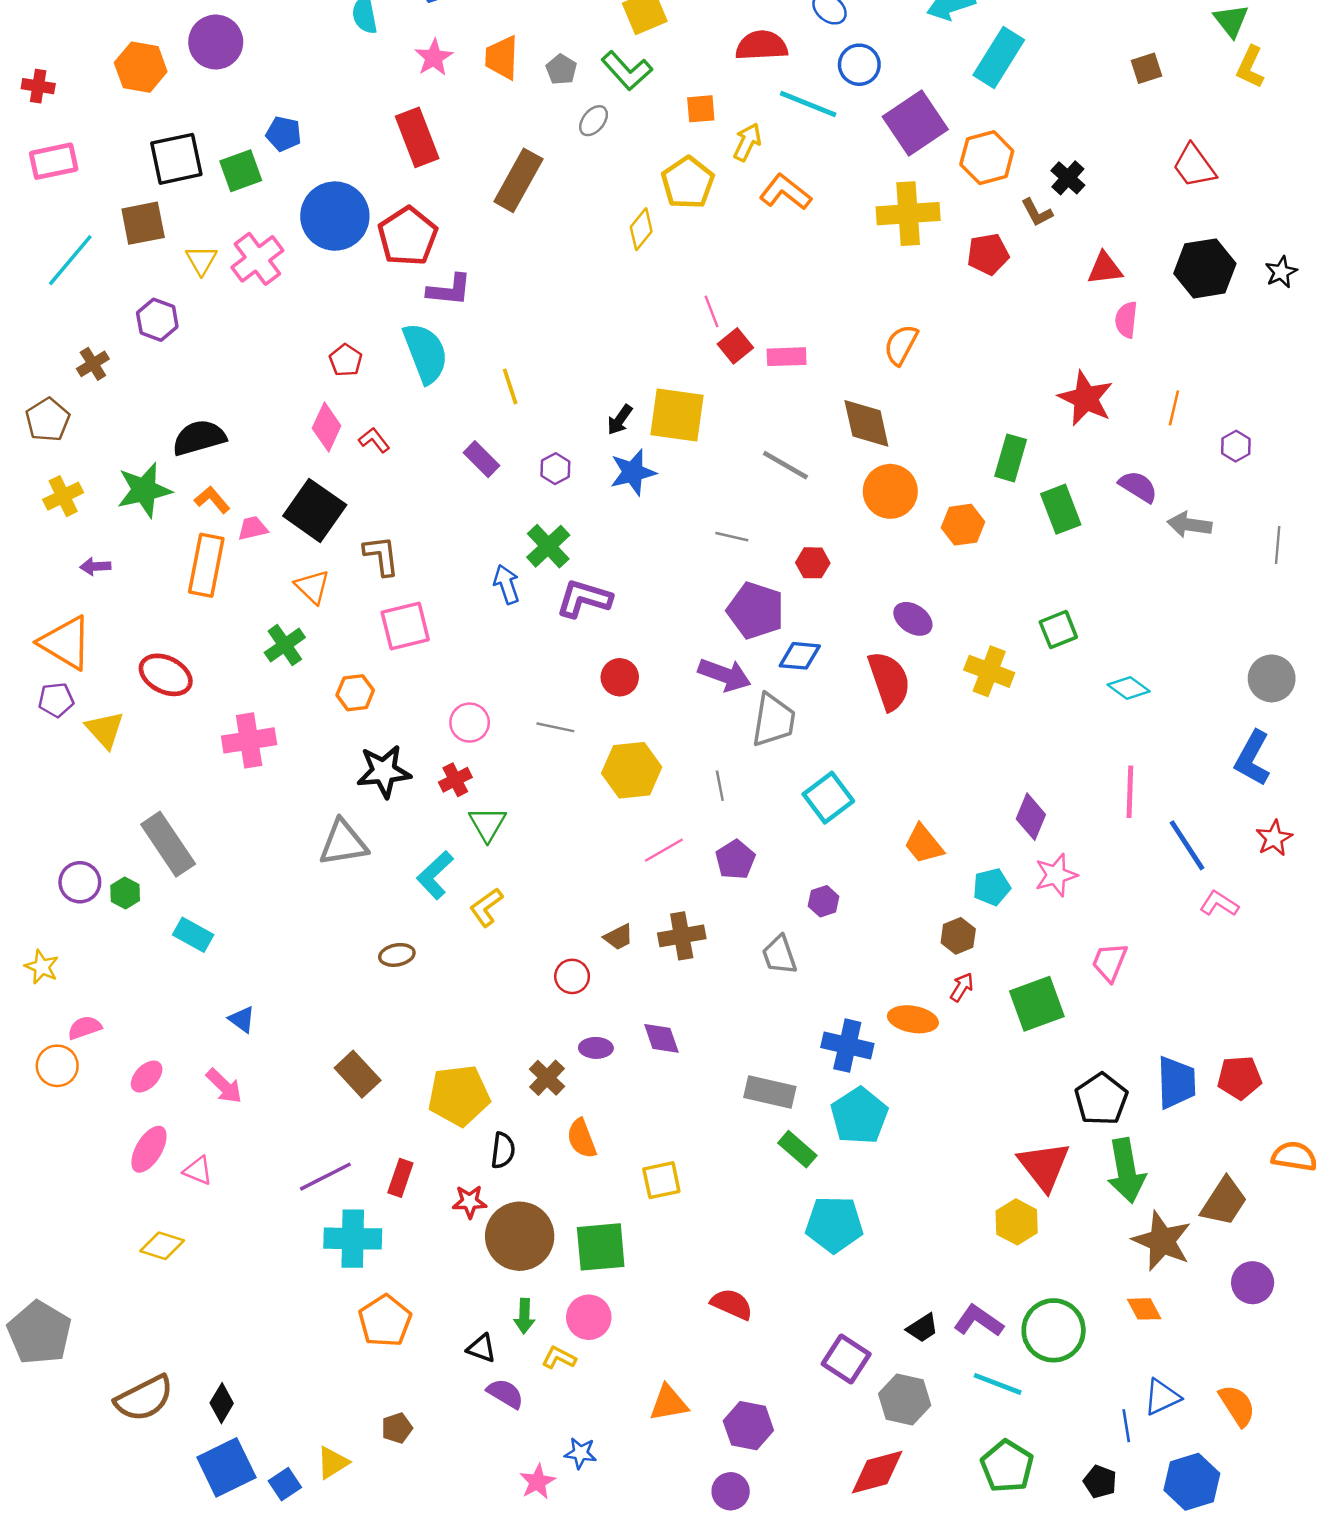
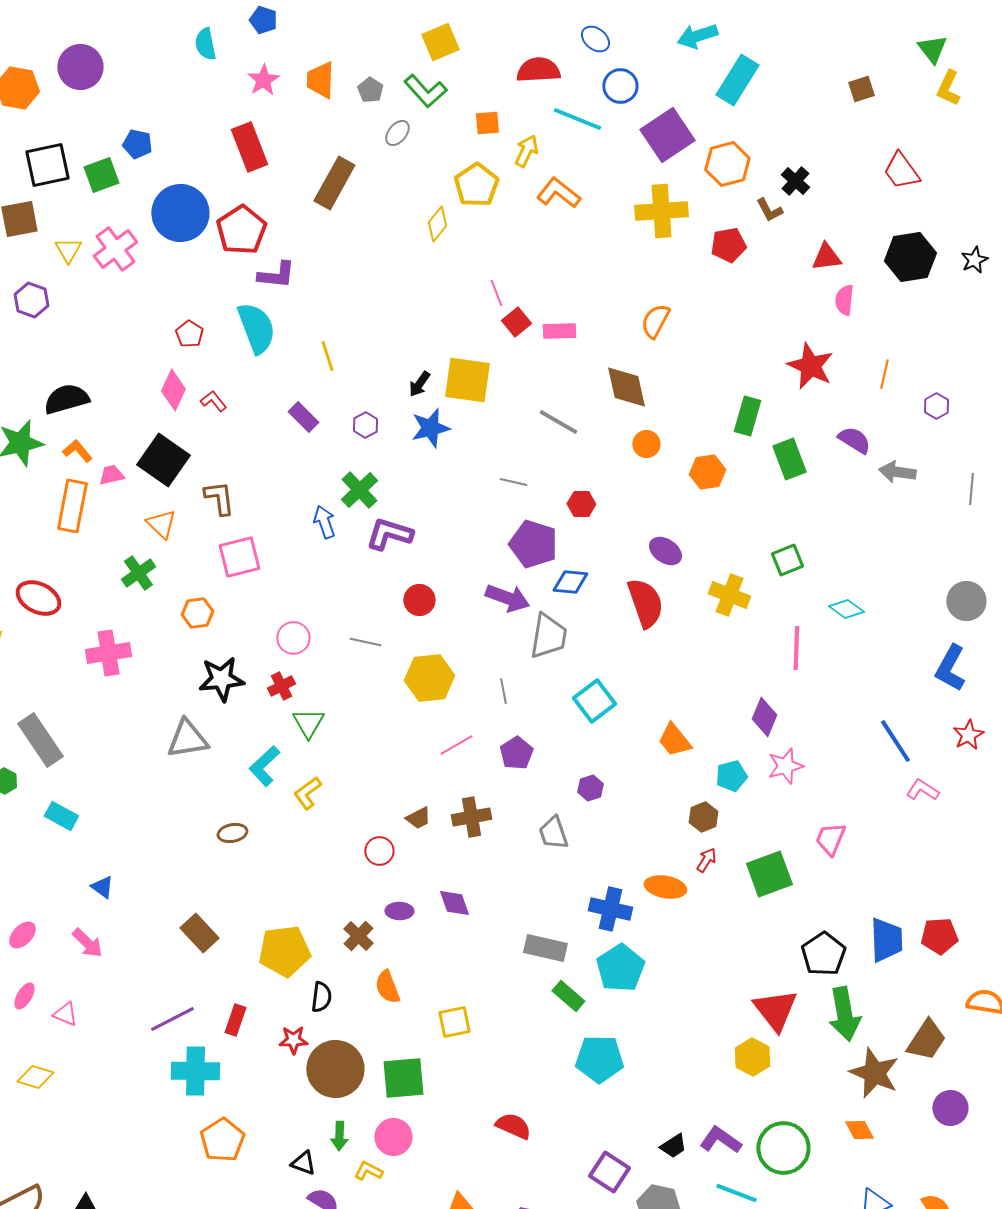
orange circle: (890, 491) -> (646, 444), size x0.6
pink line: (1130, 792) -> (796, 648), moved
pink ellipse: (149, 1149) -> (24, 996), size x0.7

